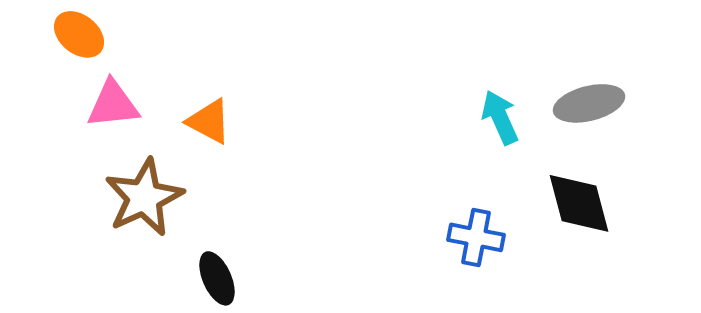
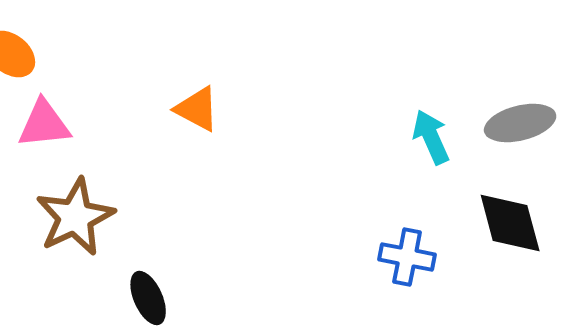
orange triangle: (209, 121) -> (197, 109), moved

